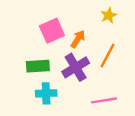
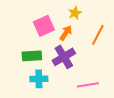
yellow star: (109, 15) -> (75, 13), moved
orange line: (107, 56) -> (98, 35), moved

